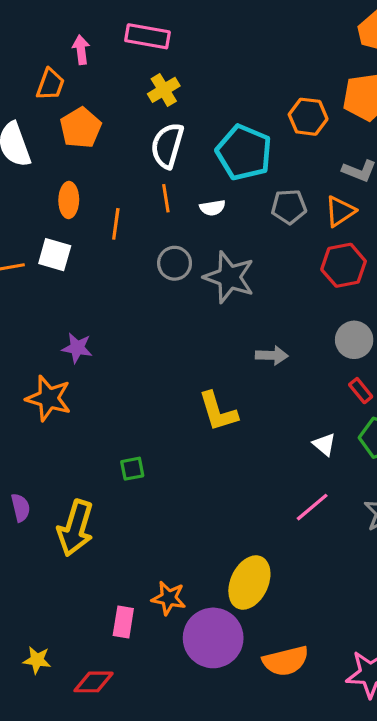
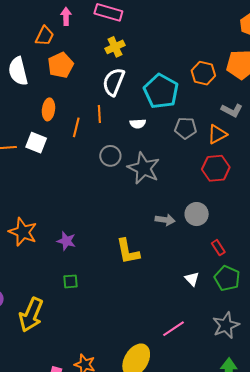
orange line: (166, 198) -> (99, 114), moved
gray circle: (354, 340) -> (197, 214), moved
purple star: (77, 348) -> (66, 241), moved
pink line: (312, 507) -> (173, 329), moved

